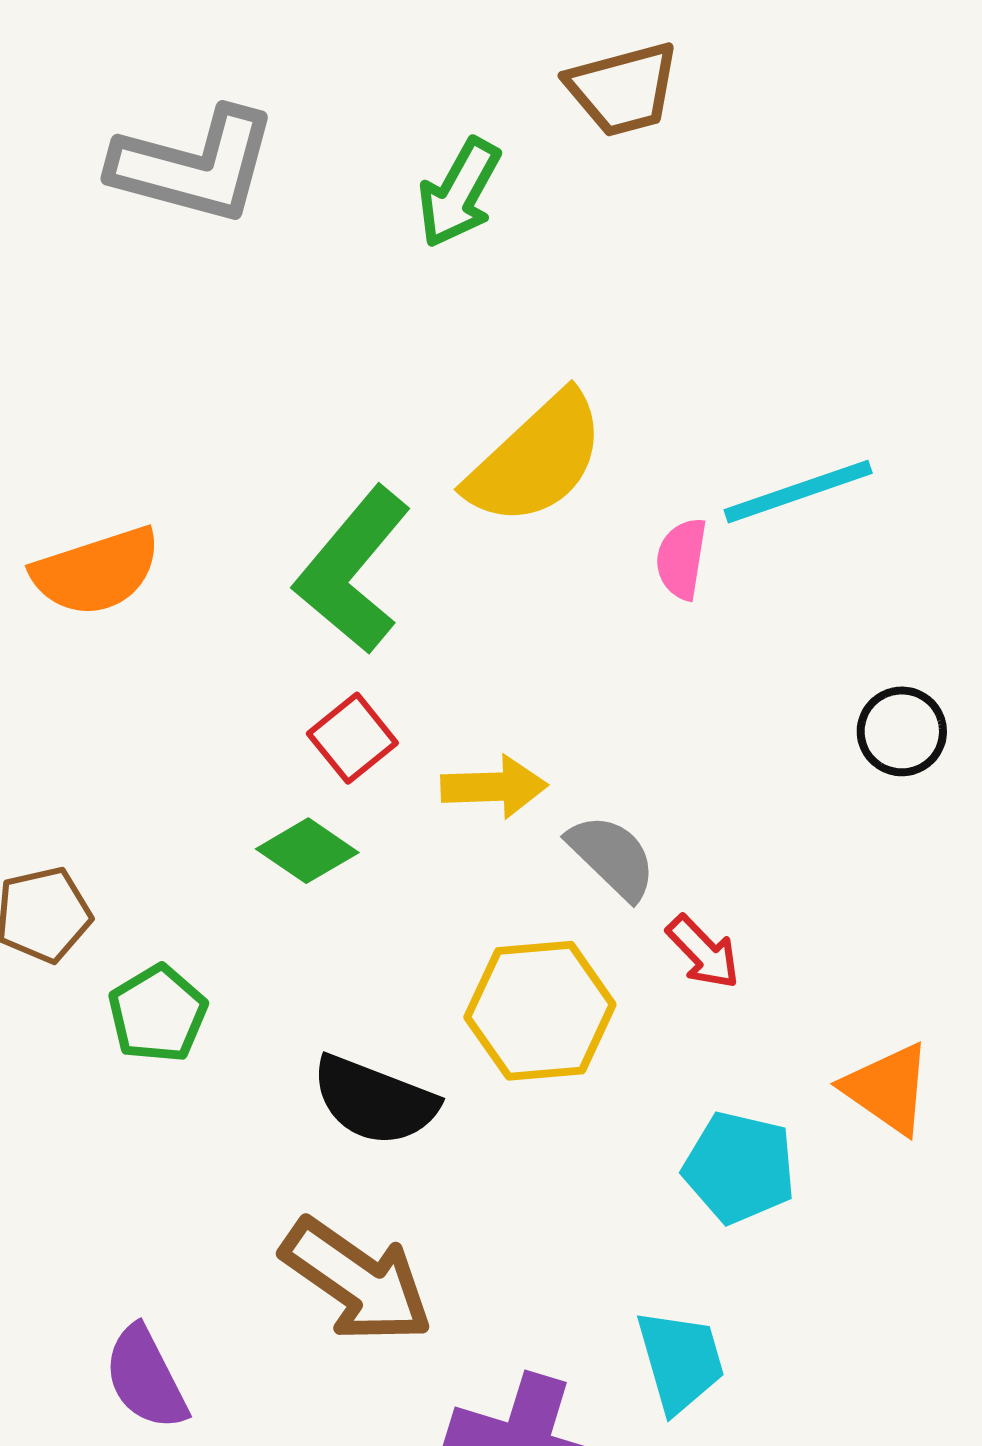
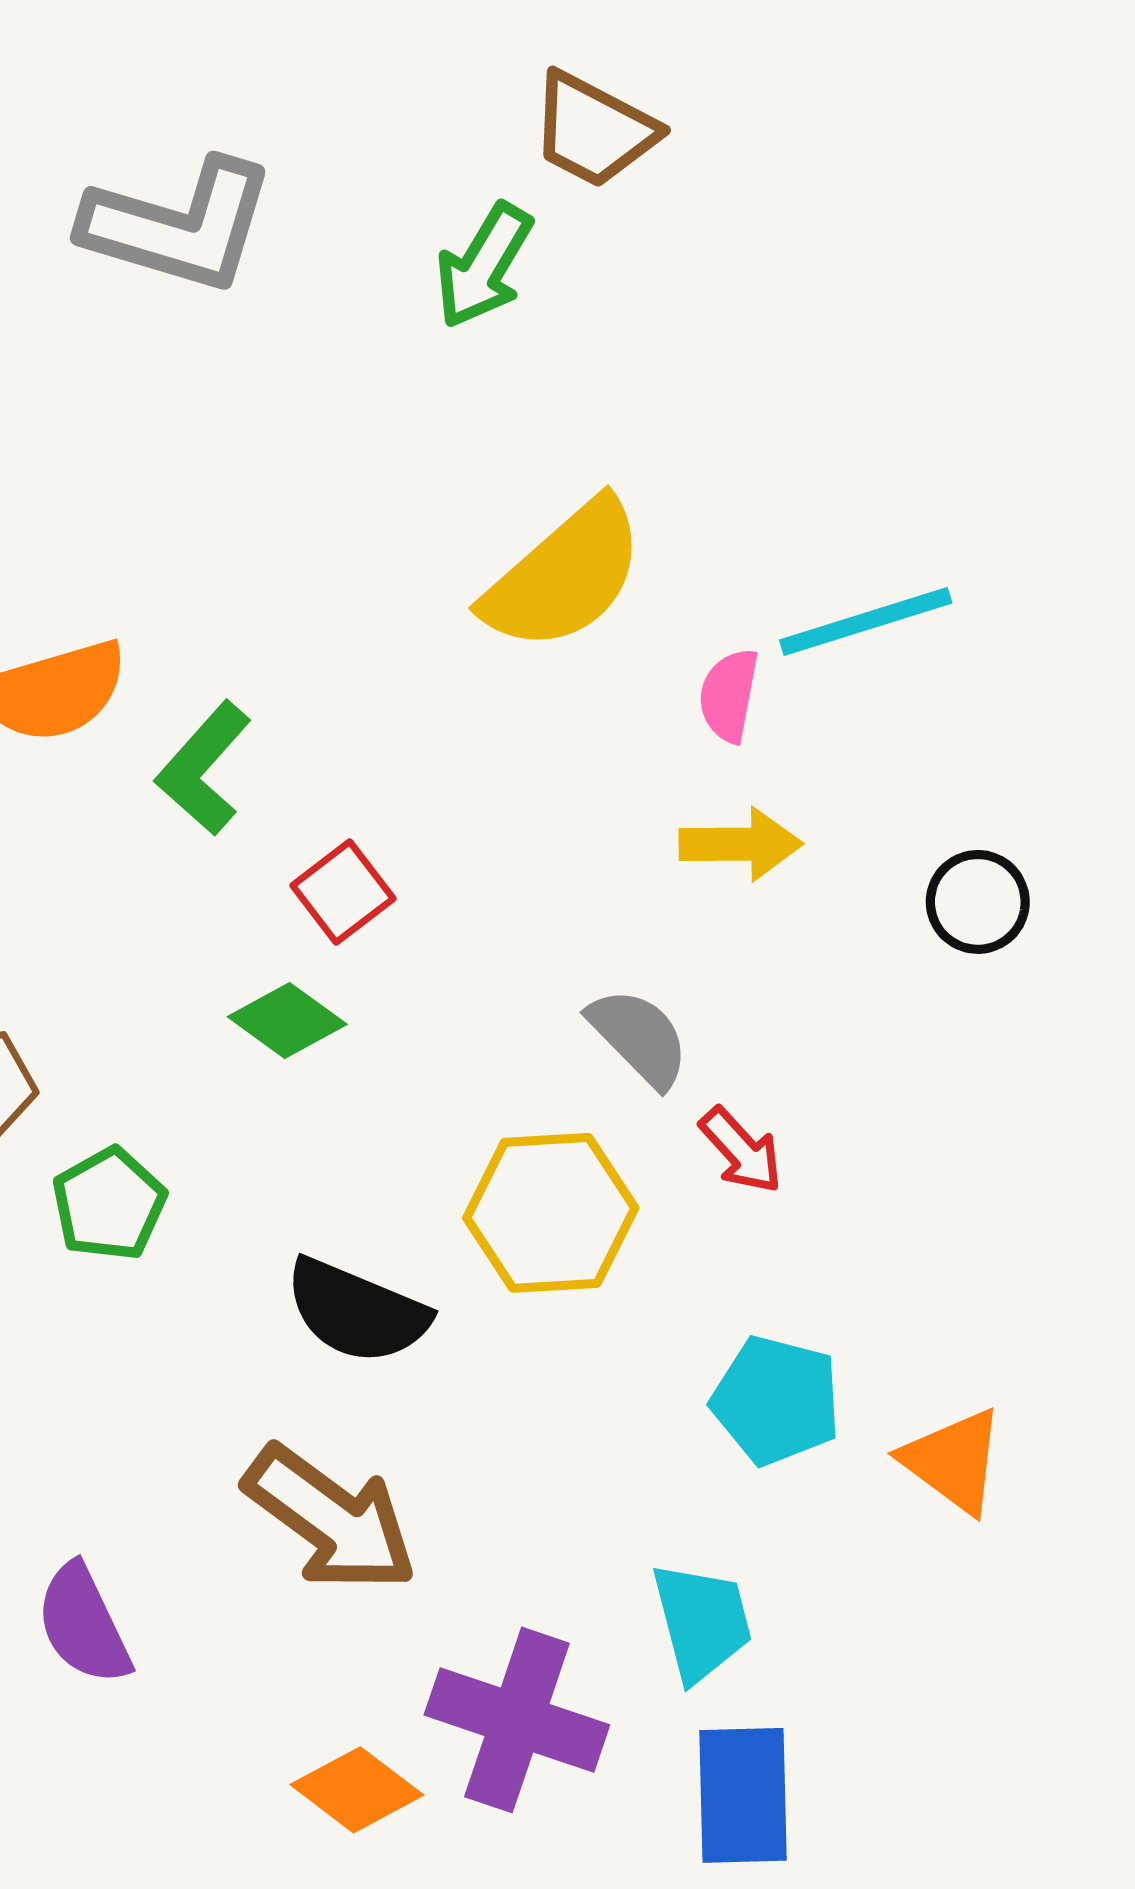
brown trapezoid: (623, 89) -> (594, 130), moved, turned 41
green L-shape: (353, 570) -> (204, 768), moved, size x0.7
yellow arrow: (494, 787) -> (741, 844), moved
orange triangle: (888, 1089) -> (953, 1461), moved

